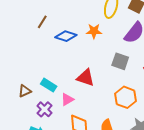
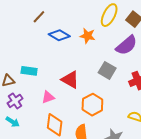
cyan rectangle: (49, 85) -> (29, 71), moved, turned -35
orange hexagon: (126, 97) -> (92, 105), moved
purple cross: (45, 109) -> (15, 101), moved

